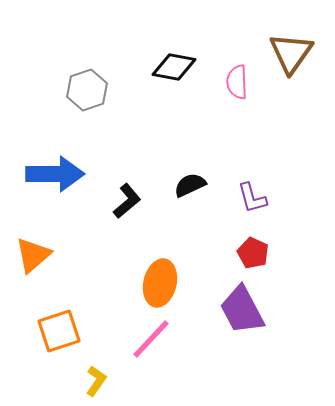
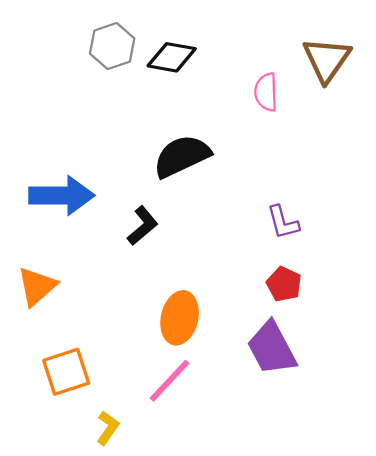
black diamond: (174, 67) -> (172, 57), moved
gray hexagon: (87, 90) -> (112, 46), moved
black semicircle: (190, 185) -> (182, 156), moved, size x1.6

